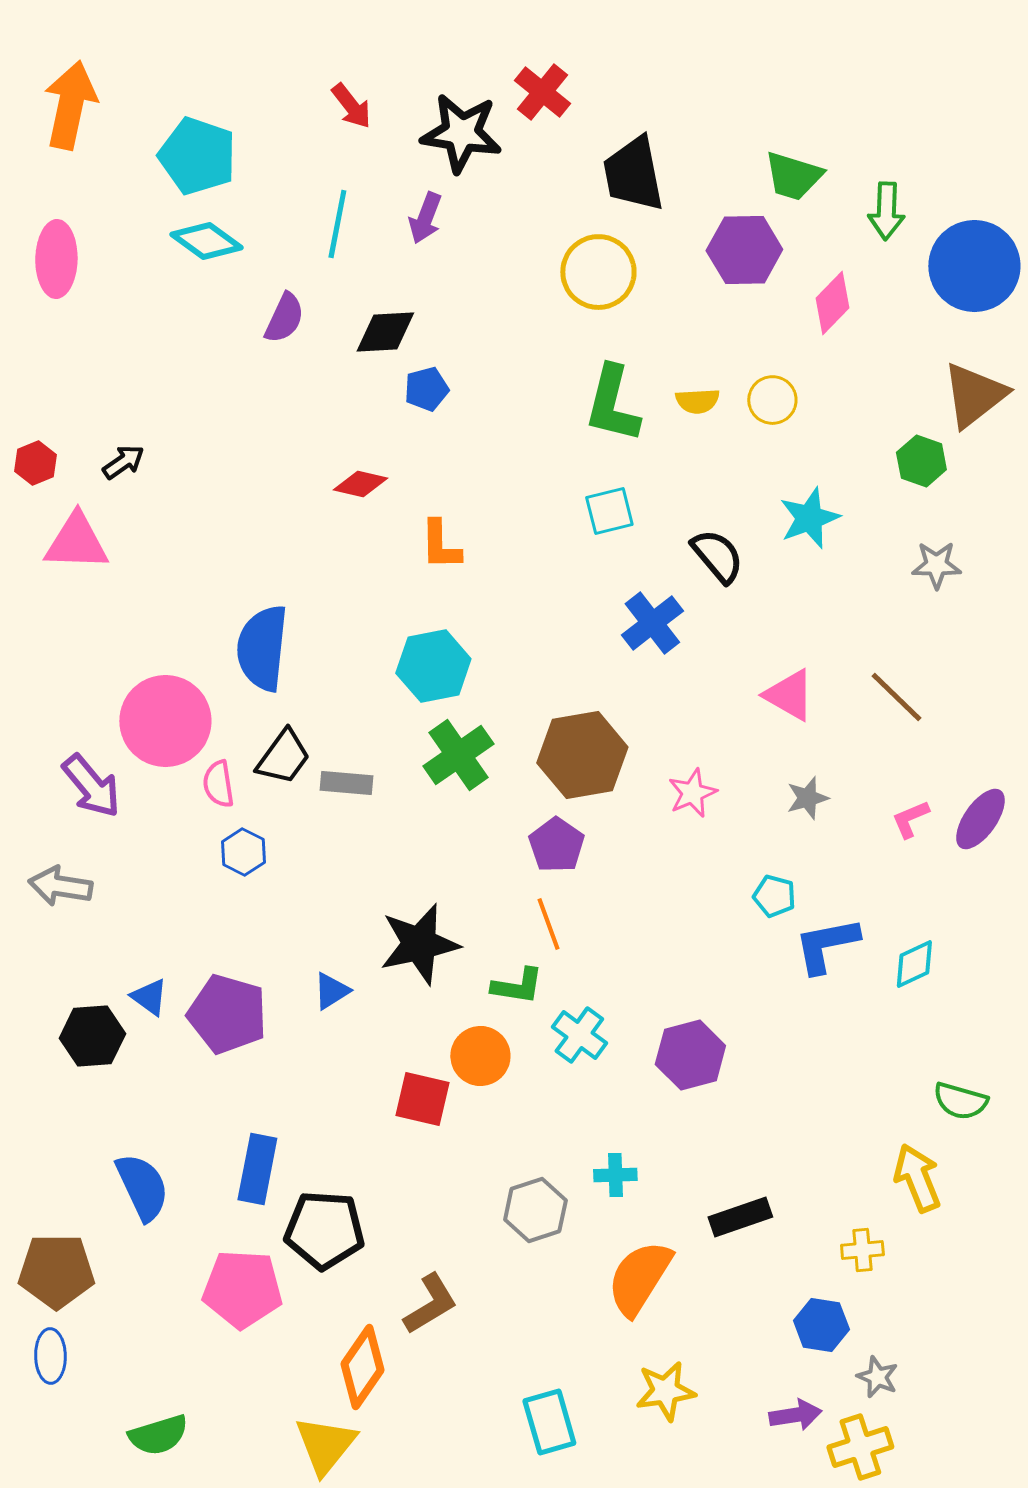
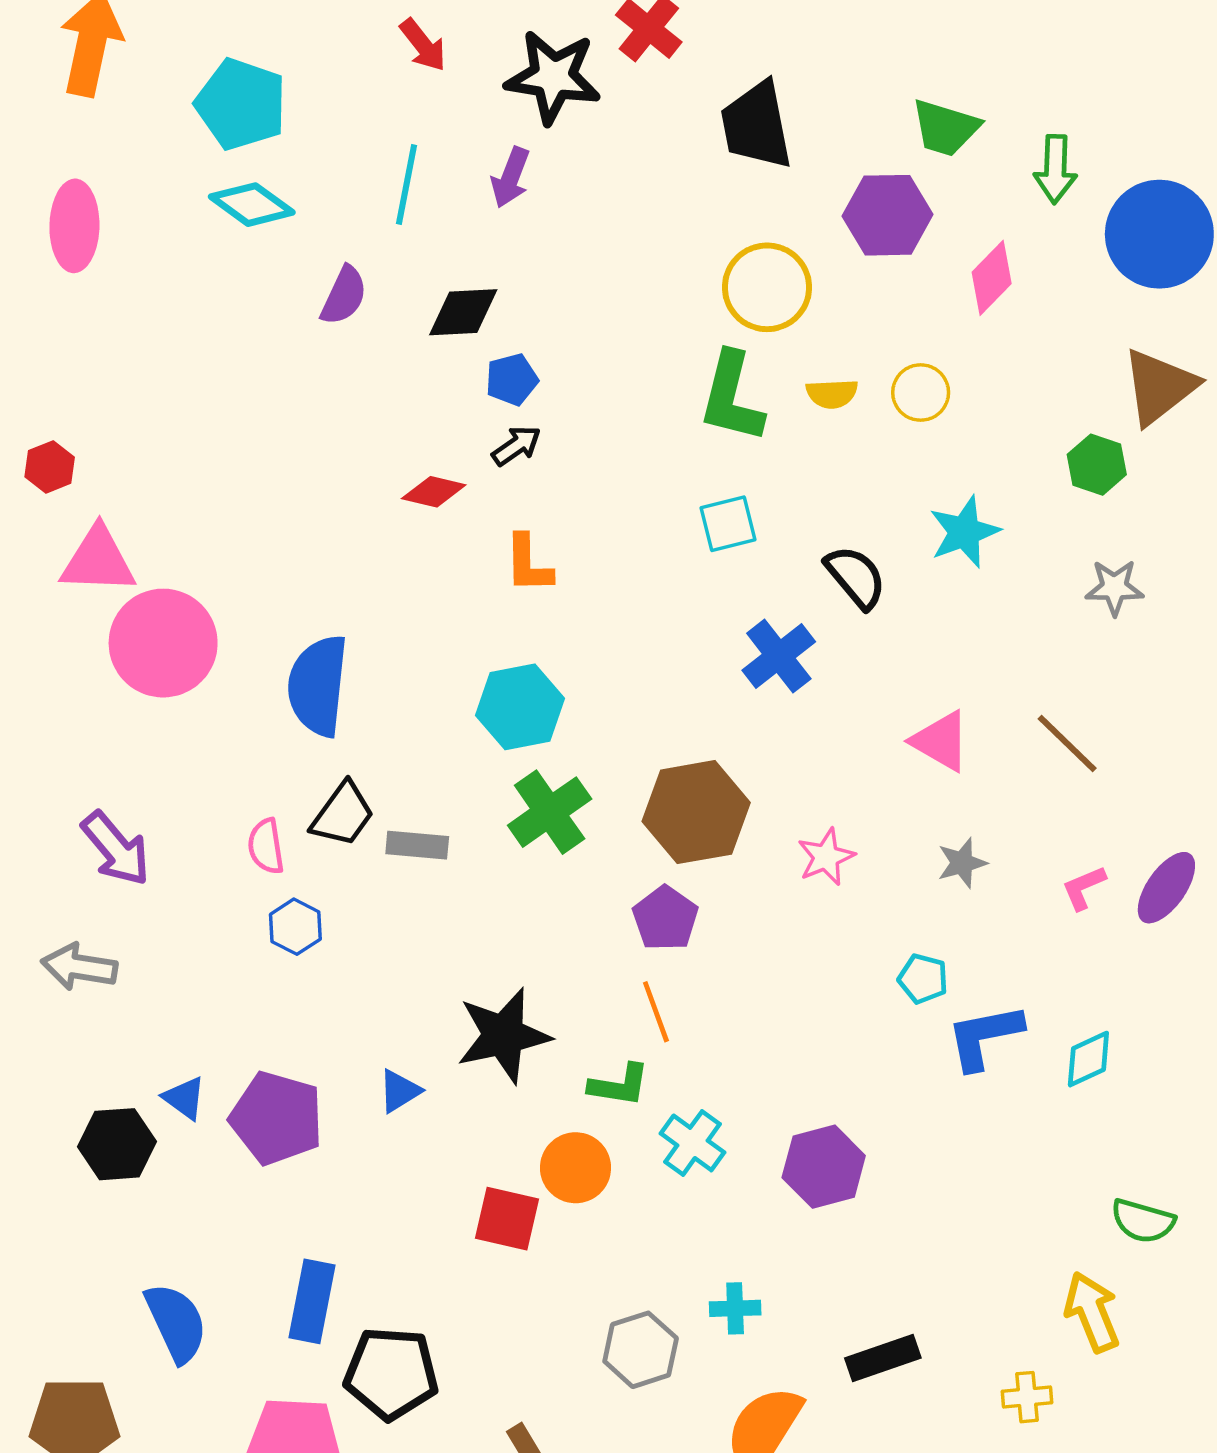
yellow circle: (598, 272) -> (767, 287), moved
black arrow: (123, 462) -> (516, 446), moved
pink circle: (165, 721) -> (163, 643), moved

